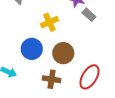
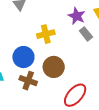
brown cross: (52, 79) -> (28, 81), moved

